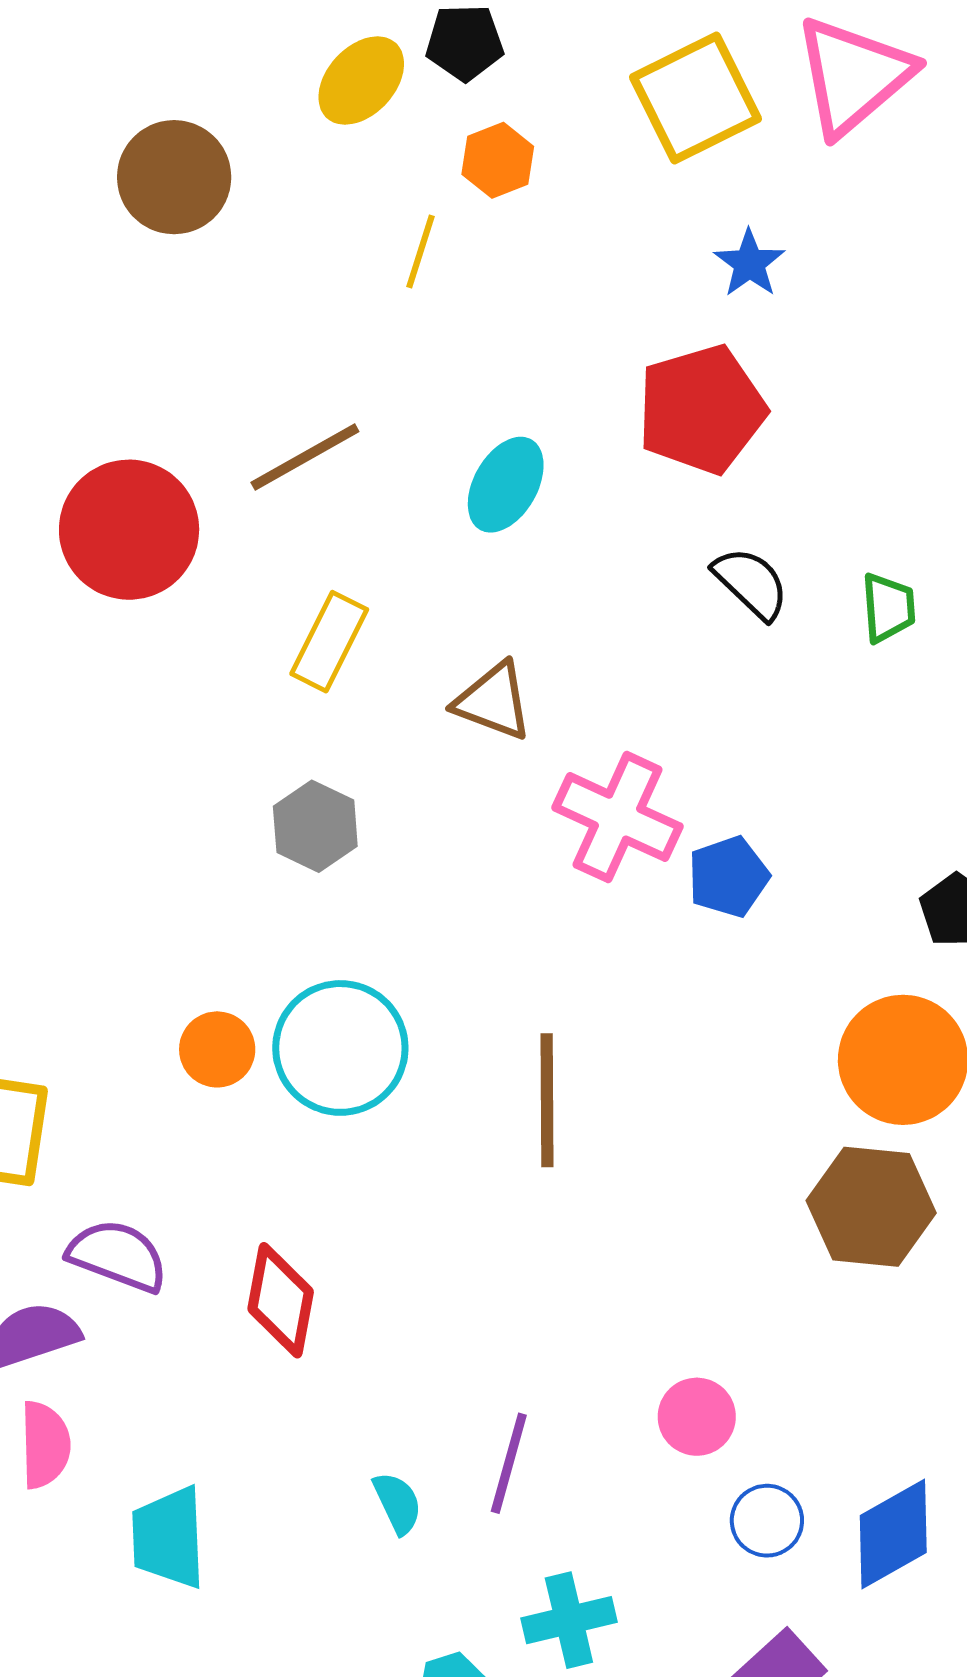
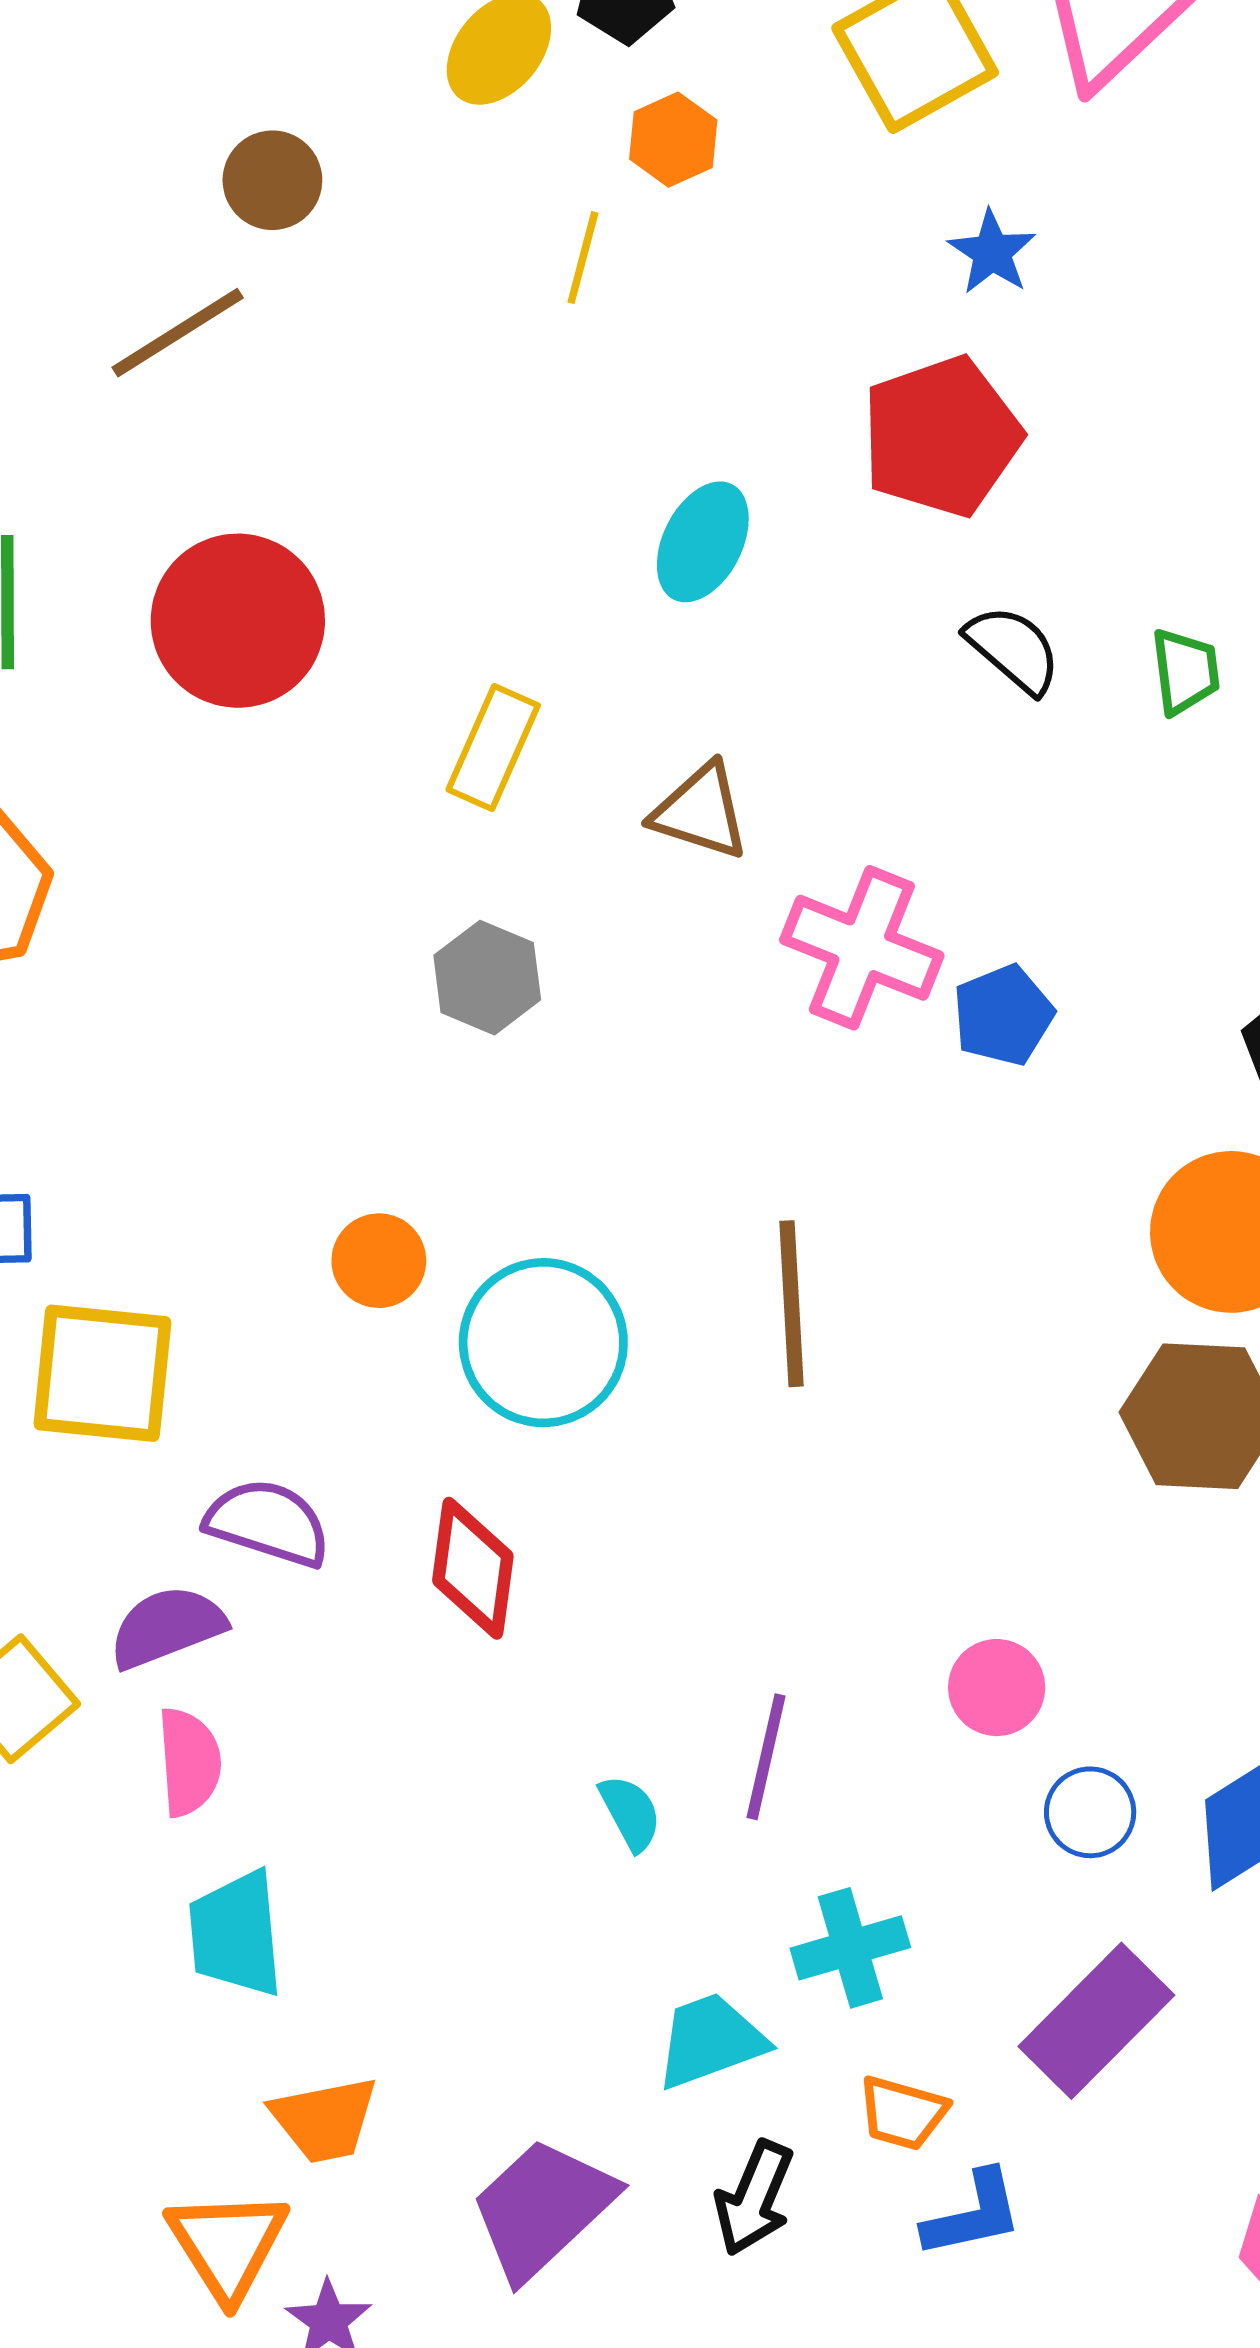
brown circle: (174, 177) -> (272, 180), size x0.7
brown line: (305, 457) -> (178, 333), moved
cyan circle: (340, 1048) -> (543, 1343), moved
cyan trapezoid: (168, 1538) -> (236, 1934), moved

